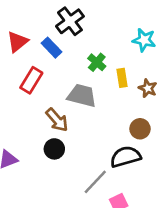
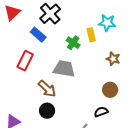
red triangle: (17, 42) -> (12, 13), moved
yellow rectangle: (122, 78) -> (91, 35), moved
black semicircle: (125, 157) -> (101, 112), size x0.6

